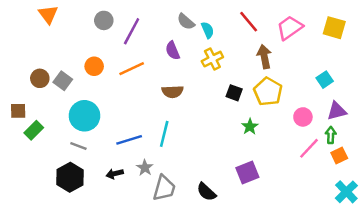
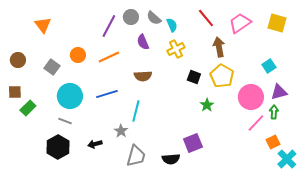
orange triangle: (48, 14) -> (43, 25), moved
gray circle: (104, 20) -> (131, 17), moved
brown circle: (40, 78) -> (18, 60), moved
pink circle: (303, 117) -> (251, 97), size x1.6
blue line: (129, 140) -> (107, 94), moved
orange square: (339, 156) -> (273, 142), moved
gray star: (145, 168) -> (121, 131), moved
purple square: (247, 172) -> (193, 143), moved
black semicircle: (206, 192) -> (171, 159), turned -48

